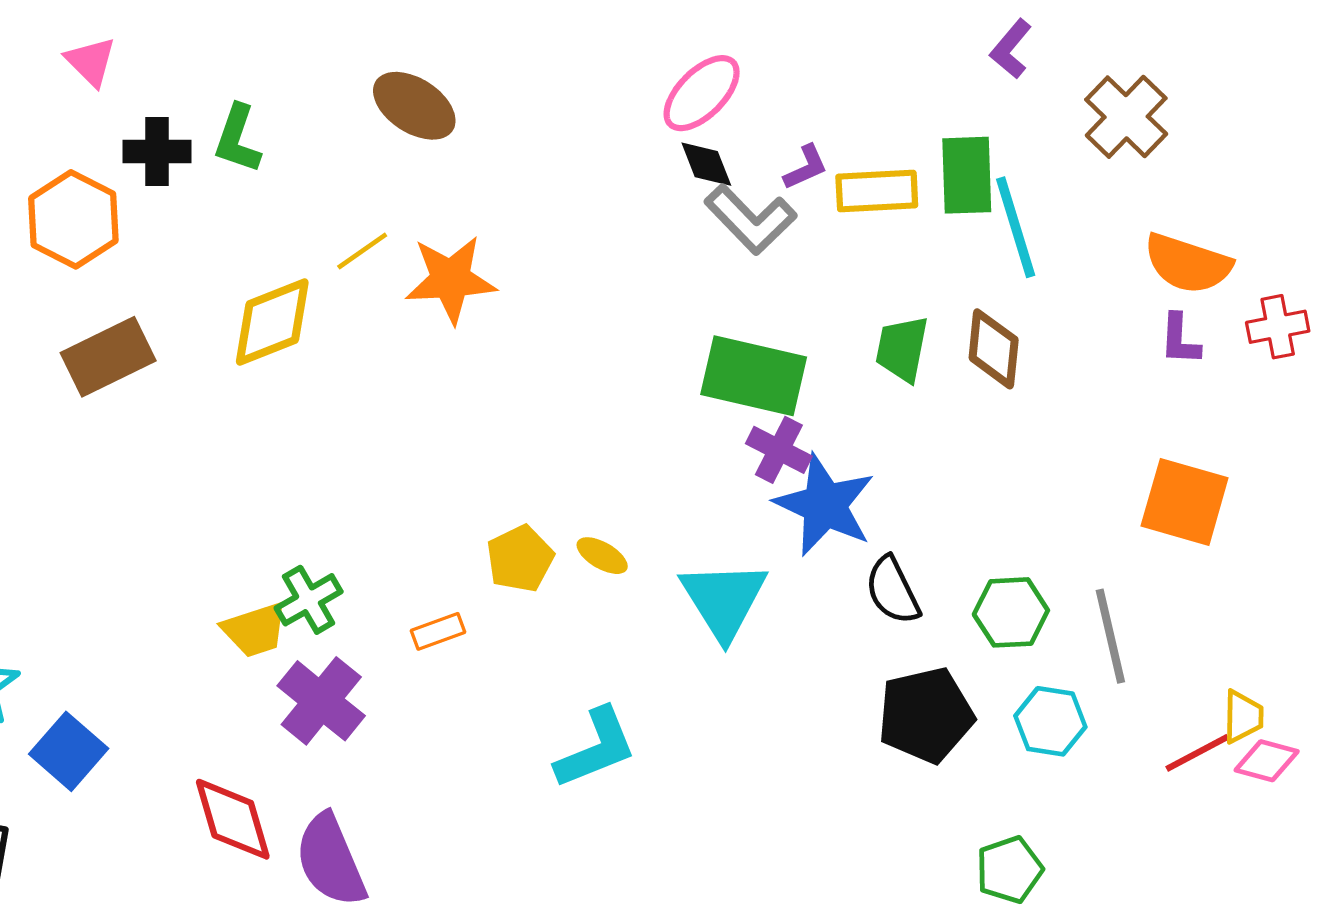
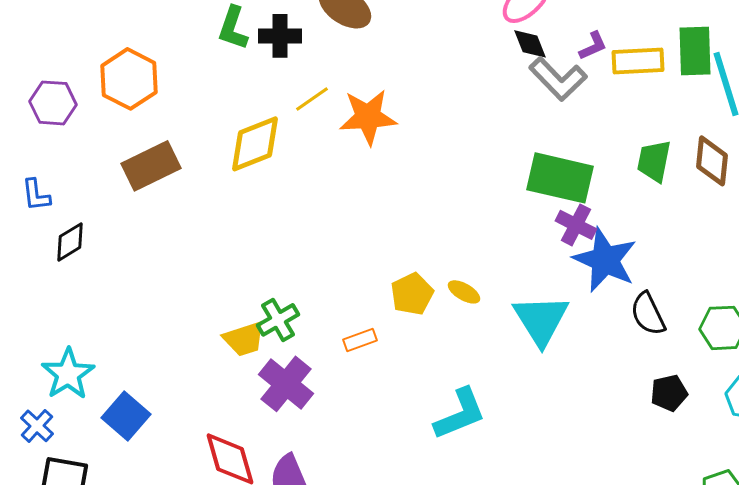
black cross: (157, 152) -> (280, 36), moved
black pentagon: (926, 715) -> (669, 393), size x0.6

